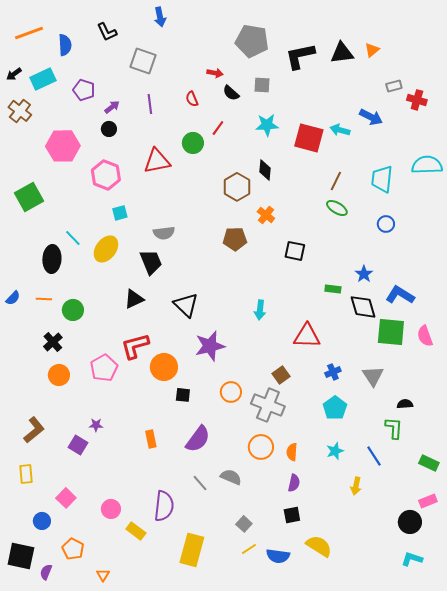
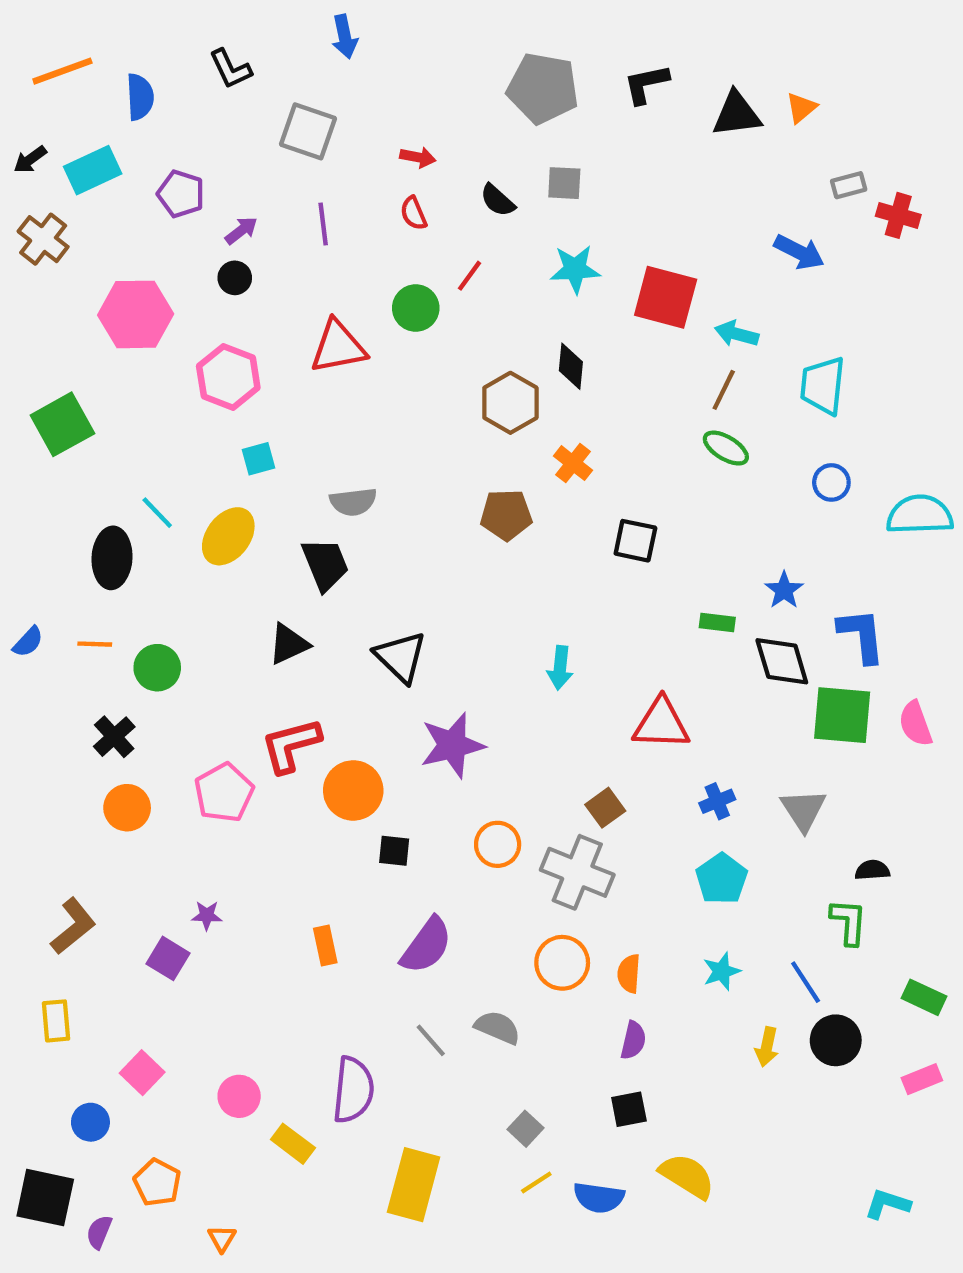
black L-shape: (300, 56) -> (646, 84), moved, size x0.7
red arrow: (215, 73) -> (418, 157), moved
cyan arrow: (340, 130) -> (737, 334), moved
cyan semicircle: (427, 165) -> (920, 515), moved
blue L-shape: (400, 295) -> (862, 635), turned 52
black circle: (410, 522) -> (836, 1040), moved

